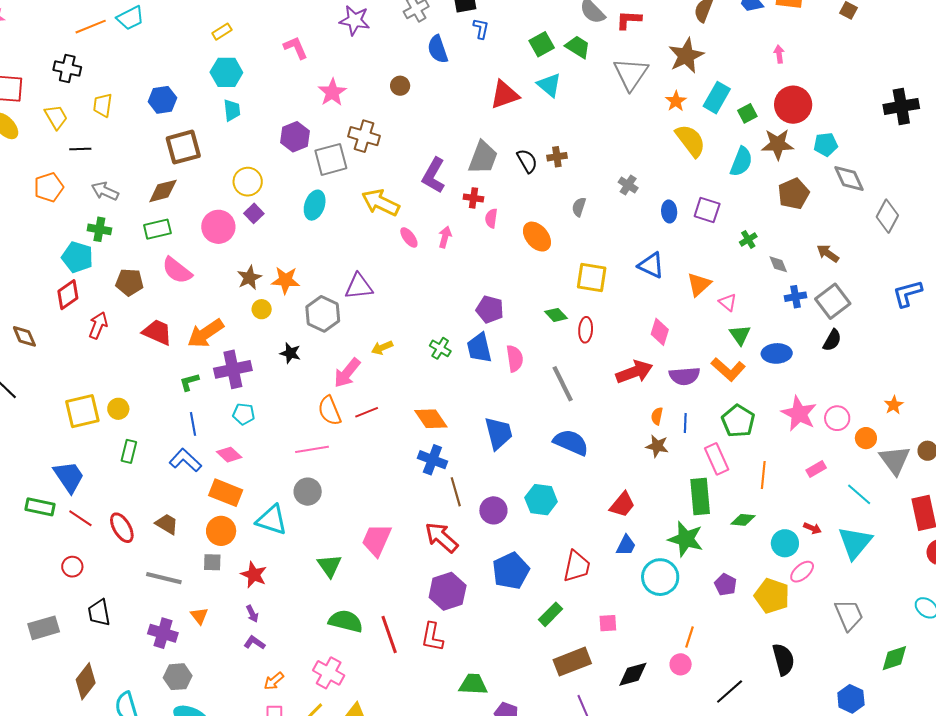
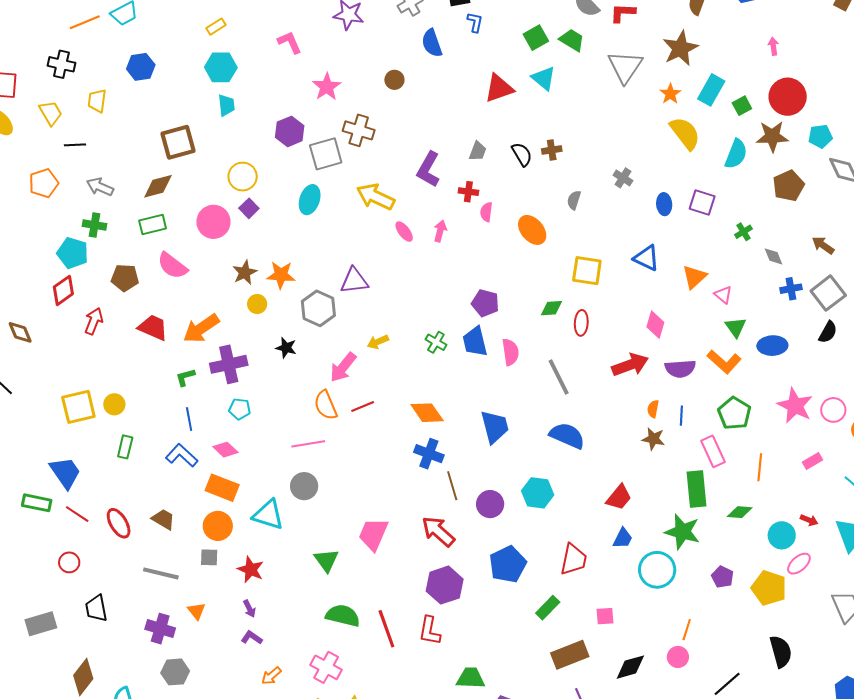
blue hexagon: (162, 100) -> (141, 67), moved
gray trapezoid: (483, 158) -> (478, 151), size x0.6
green diamond: (556, 315) -> (552, 308), turned -50

